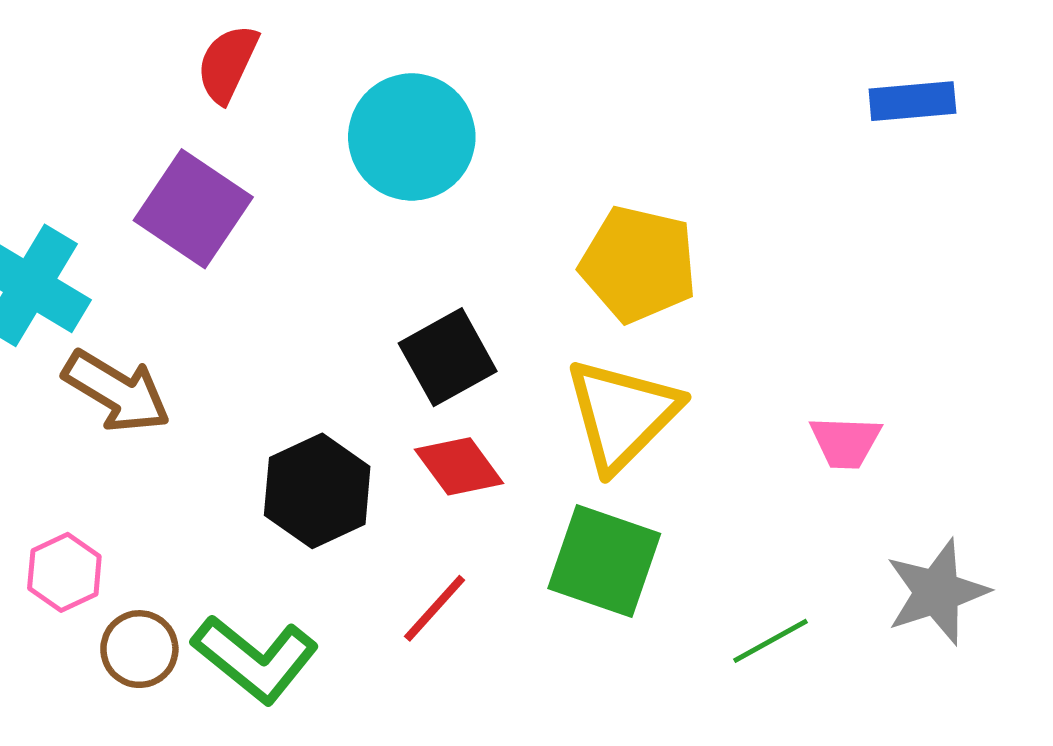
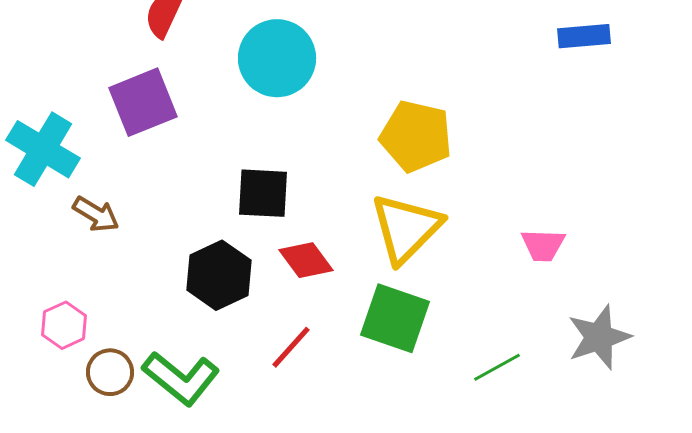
purple square: (193, 209) -> (143, 102), turned 34
black square: (448, 357) -> (263, 193), moved, turned 32
brown arrow: (117, 391) -> (96, 214), size x0.7

